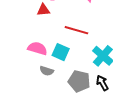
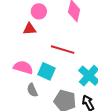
gray semicircle: (47, 71) -> (32, 90), turned 48

